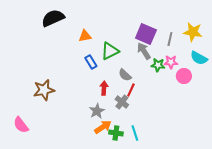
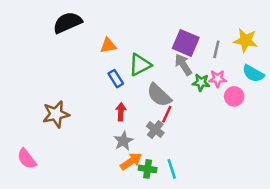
gray semicircle: (125, 75) -> (159, 95), size x1.5
red arrow: (104, 88) -> (121, 112), moved

